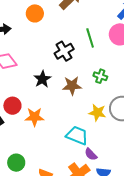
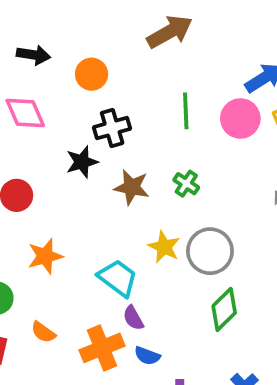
orange circle: (35, 13) -> (92, 74), moved
black cross: (64, 51) -> (112, 128), moved
orange star: (34, 117) -> (45, 256), moved, turned -30

